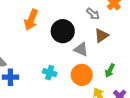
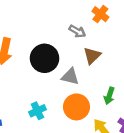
cyan cross: (50, 73) -> (37, 111), turned -32

